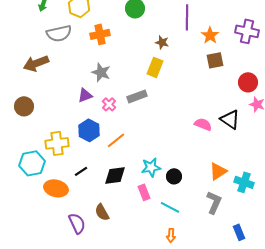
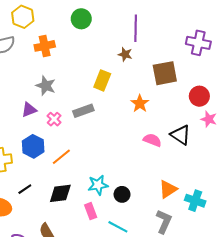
orange star: (210, 35) -> (140, 103), moved
brown star: (162, 42) -> (125, 54), moved
brown square: (215, 60) -> (165, 73), size x1.4

